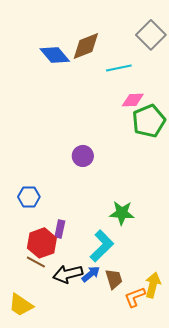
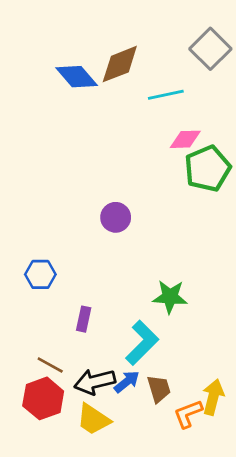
red hexagon: (42, 243) -> (43, 398), moved
yellow trapezoid: (21, 305) -> (93, 419), moved

